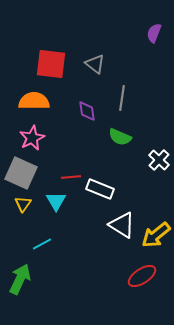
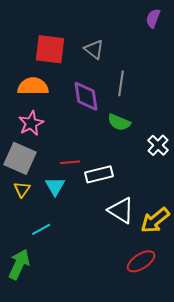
purple diamond: (87, 111) -> (86, 96), size x1.5
white rectangle: (100, 189) -> (99, 174), turned -36

